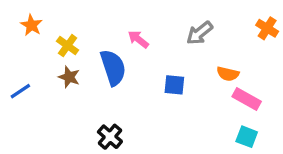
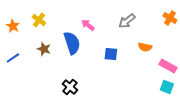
orange star: (31, 25) -> (13, 26), moved
yellow cross: (68, 46) -> (39, 20), moved
pink rectangle: (247, 99) -> (168, 66), moved
cyan square: (247, 137) -> (167, 87), moved

